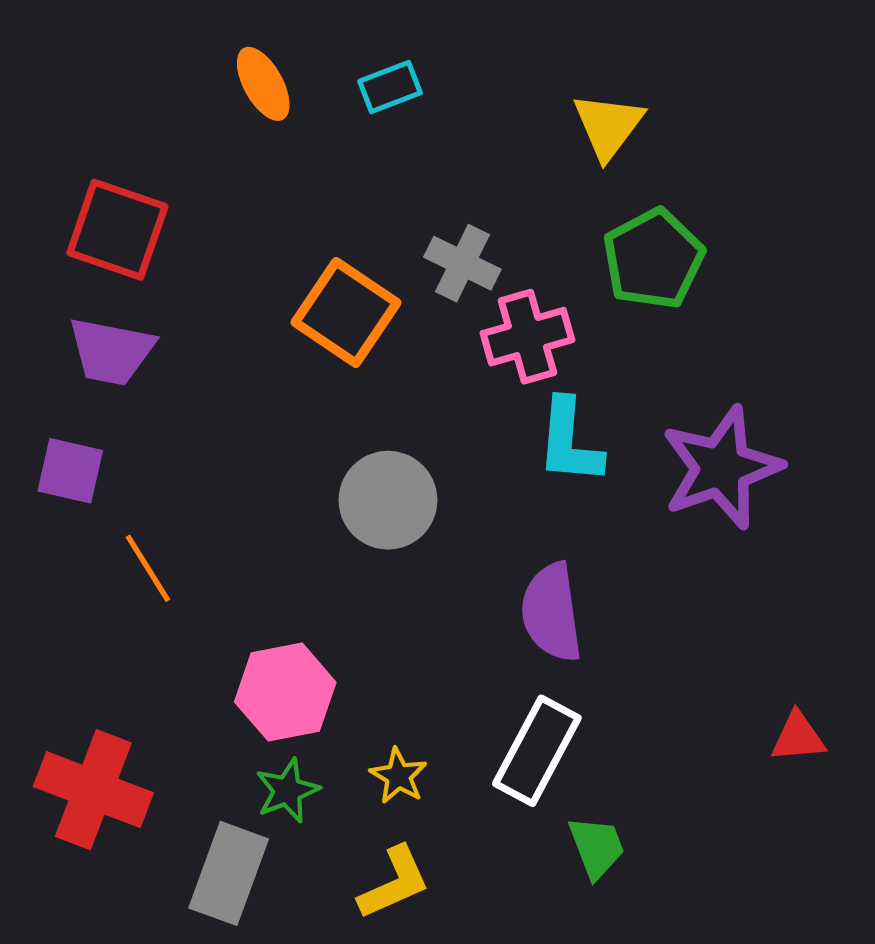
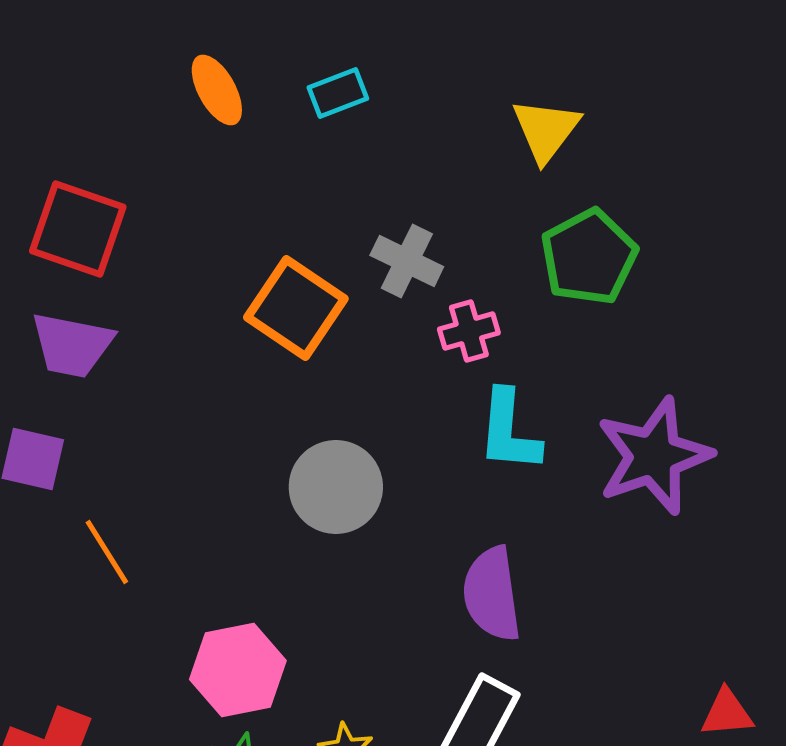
pink cross: (527, 337) -> (469, 331), size x0.7

